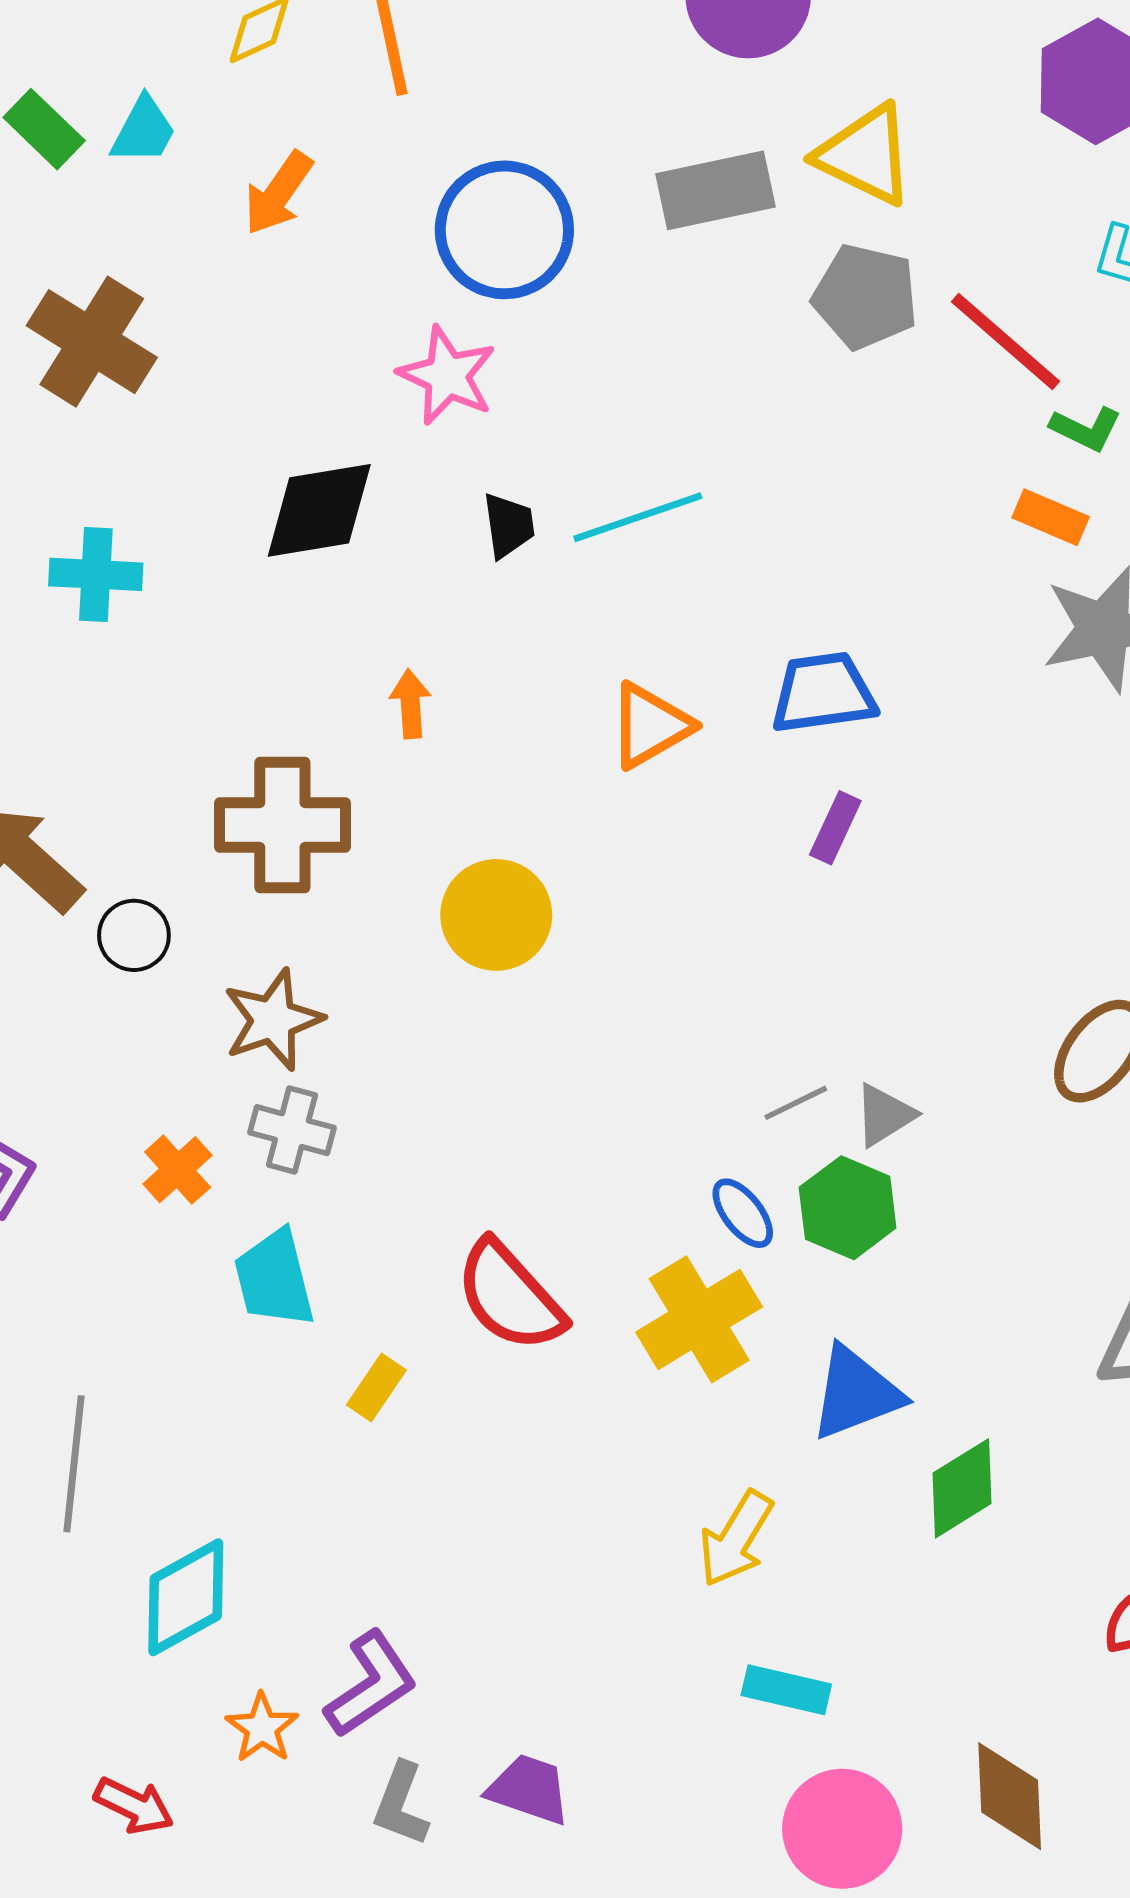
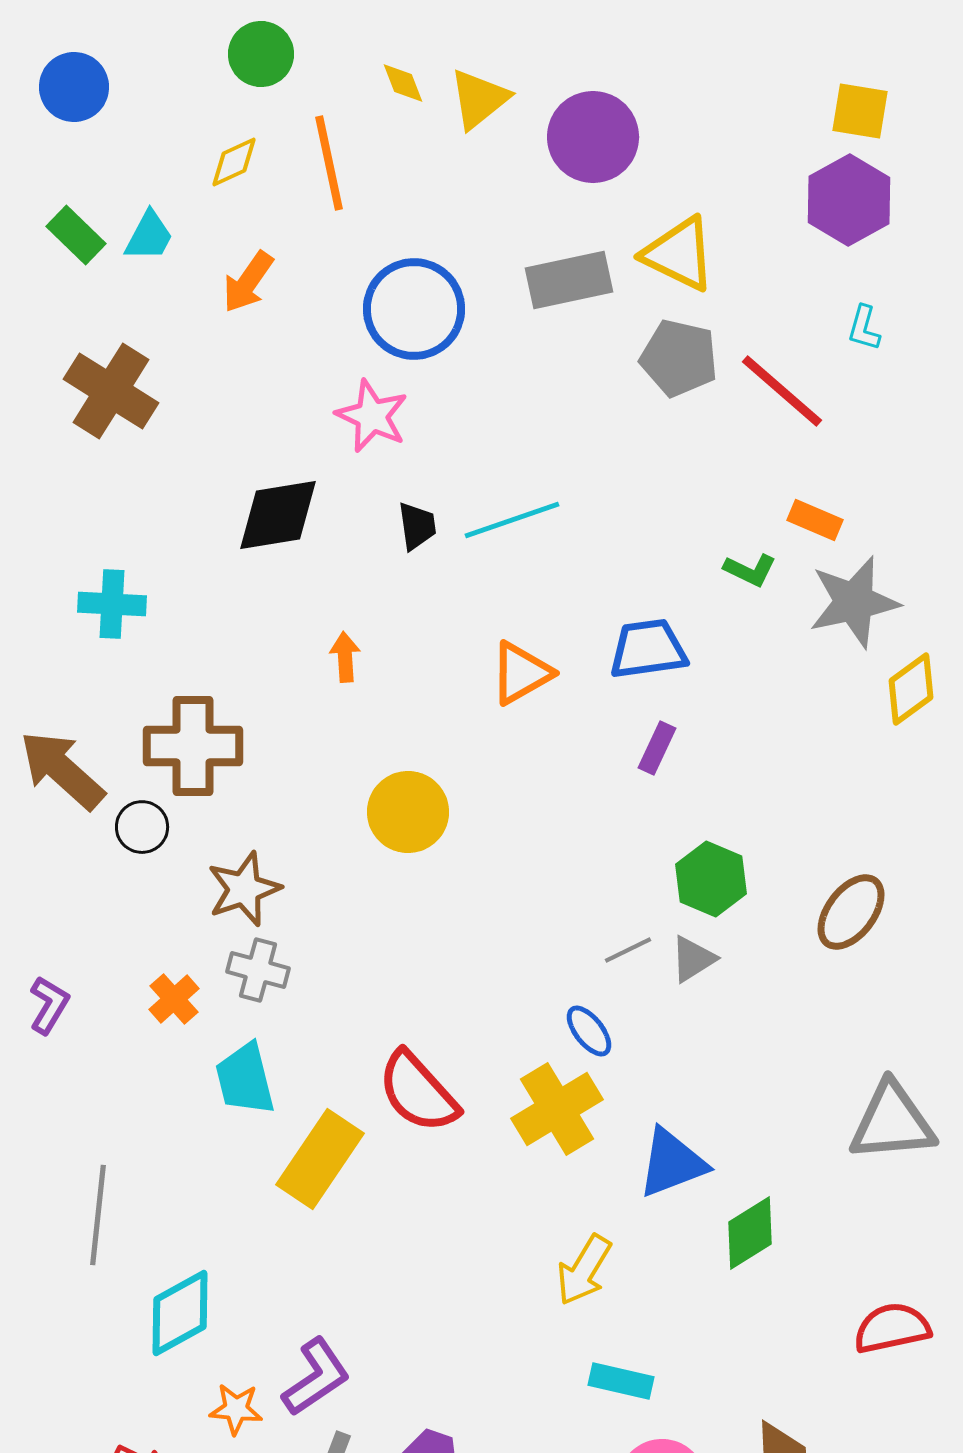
green L-shape: (1086, 429) -> (750, 570), moved
cyan cross: (96, 574) -> (112, 604), moved
brown cross: (282, 825) -> (193, 746), moved
green hexagon: (848, 1208) -> (711, 879), moved
yellow rectangle: (376, 1388) -> (320, 1159), size x2.0
orange star: (262, 1728) -> (236, 1409), turned -30

